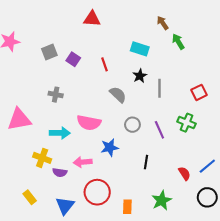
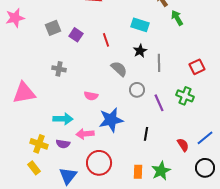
pink semicircle: (89, 123) -> (91, 96), size x0.6
gray circle: (132, 125) -> (137, 90), moved
cyan arrow: (60, 133) -> (63, 119), moved
blue star: (110, 147) -> (111, 120), size x1.4
yellow cross: (42, 158) -> (39, 144), moved
orange rectangle: (127, 207) -> (138, 172), moved

